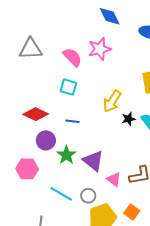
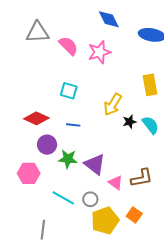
gray triangle: (31, 49) -> (38, 32), moved
pink semicircle: (72, 57) -> (68, 46), moved
green star: (66, 155) -> (68, 159), turned -30

